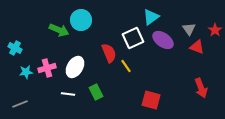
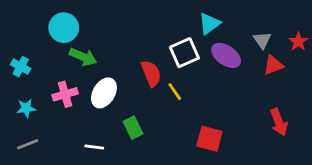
cyan circle: (81, 20) -> (64, 28), moved
green arrow: (59, 30) -> (83, 57), moved
red triangle: (197, 47) -> (273, 65), turned -42
cyan star: (26, 72) -> (26, 108), moved
white line: (68, 94) -> (94, 147), moved

